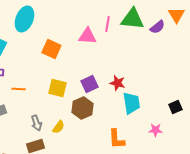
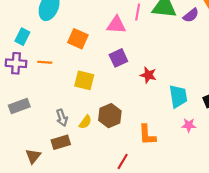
purple square: (89, 84) -> (118, 58), moved
orange line: (18, 89) -> (45, 62), moved
cyan trapezoid: (131, 103) -> (178, 96), moved
brown hexagon: (82, 108) -> (110, 116), moved

